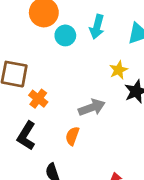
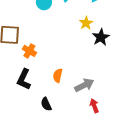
gray arrow: (92, 107) -> (84, 85), moved

